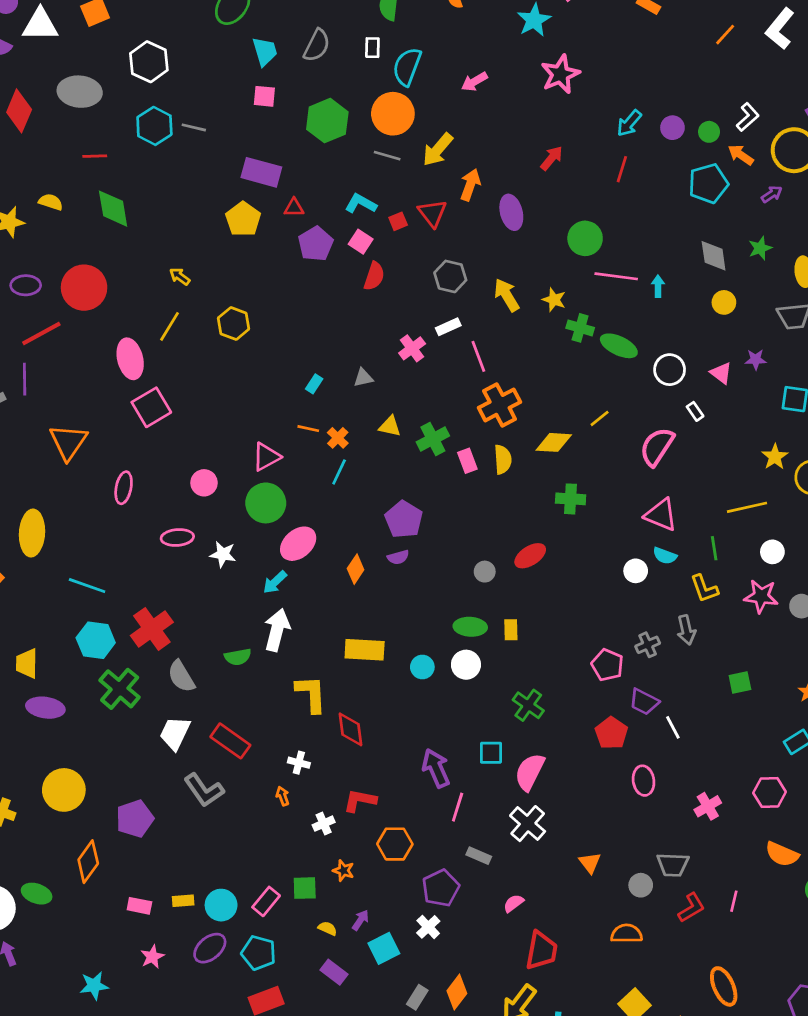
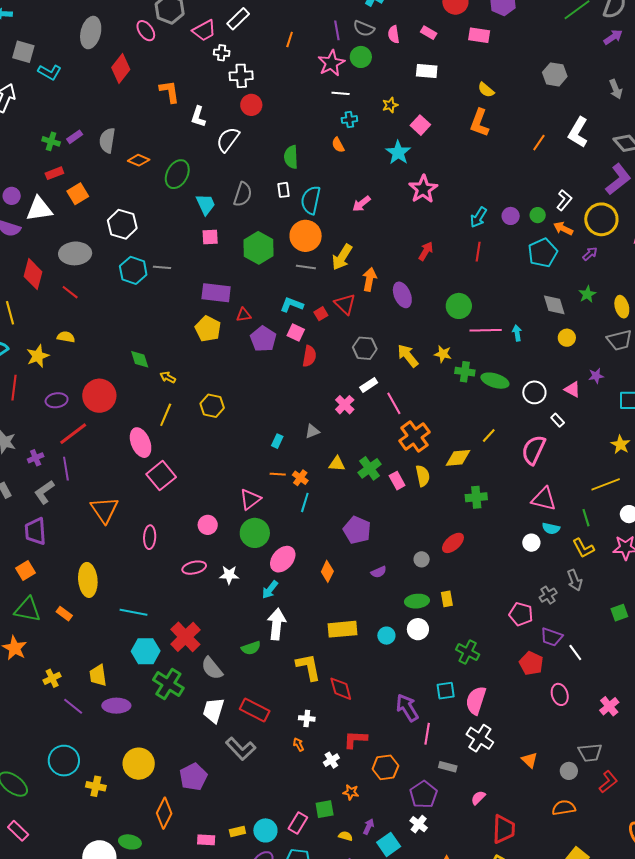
red line: (95, 156) -> (70, 292), moved, turned 48
green diamond: (113, 209) -> (140, 359), moved, size x0.7
purple semicircle: (398, 557) -> (379, 572), moved

